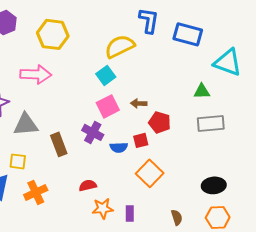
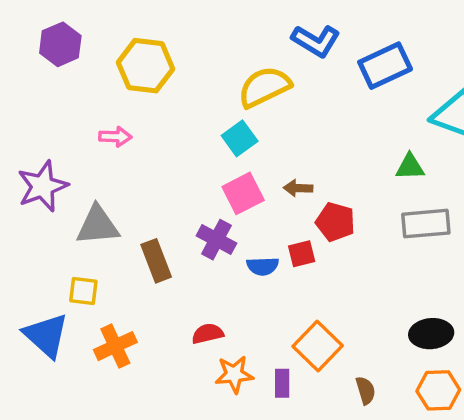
blue L-shape: (149, 20) -> (316, 41), turned 112
blue rectangle: (188, 34) -> (385, 66), turned -40
pink arrow: (36, 74) -> (115, 137), size x0.6
orange square: (150, 173) -> (318, 346), moved

